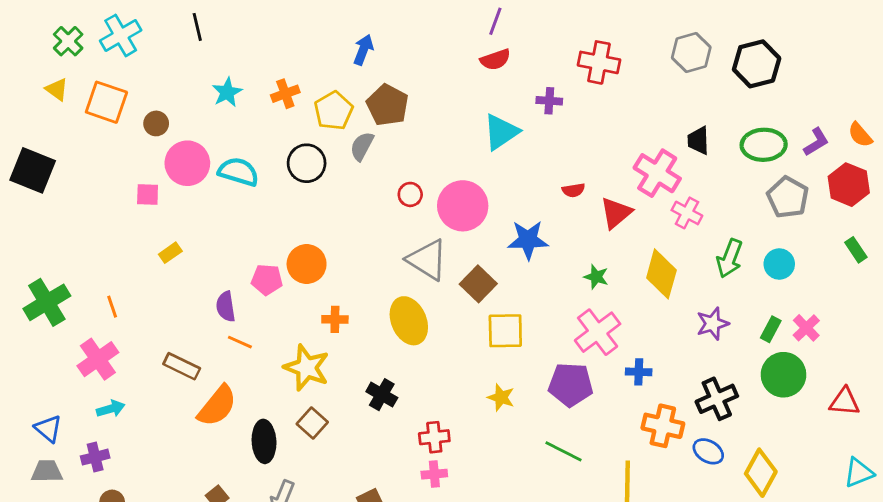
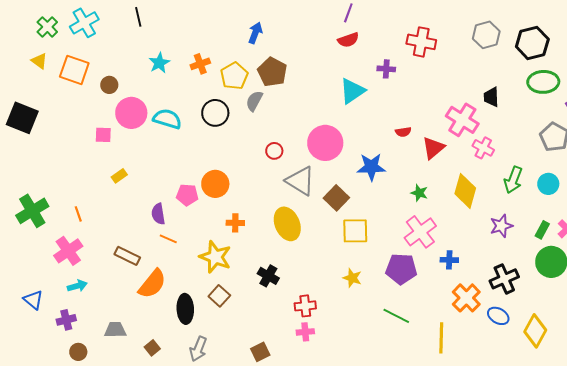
green ellipse: (764, 145) -> (543, 82), moved
red circle: (410, 194) -> (274, 151), moved
orange cross: (663, 426) -> (466, 298), turned 32
gray trapezoid: (47, 471) -> (115, 330), moved

